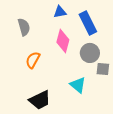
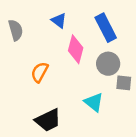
blue triangle: (60, 12) -> (59, 20), moved, turned 48
gray semicircle: (24, 27) -> (16, 30), moved

